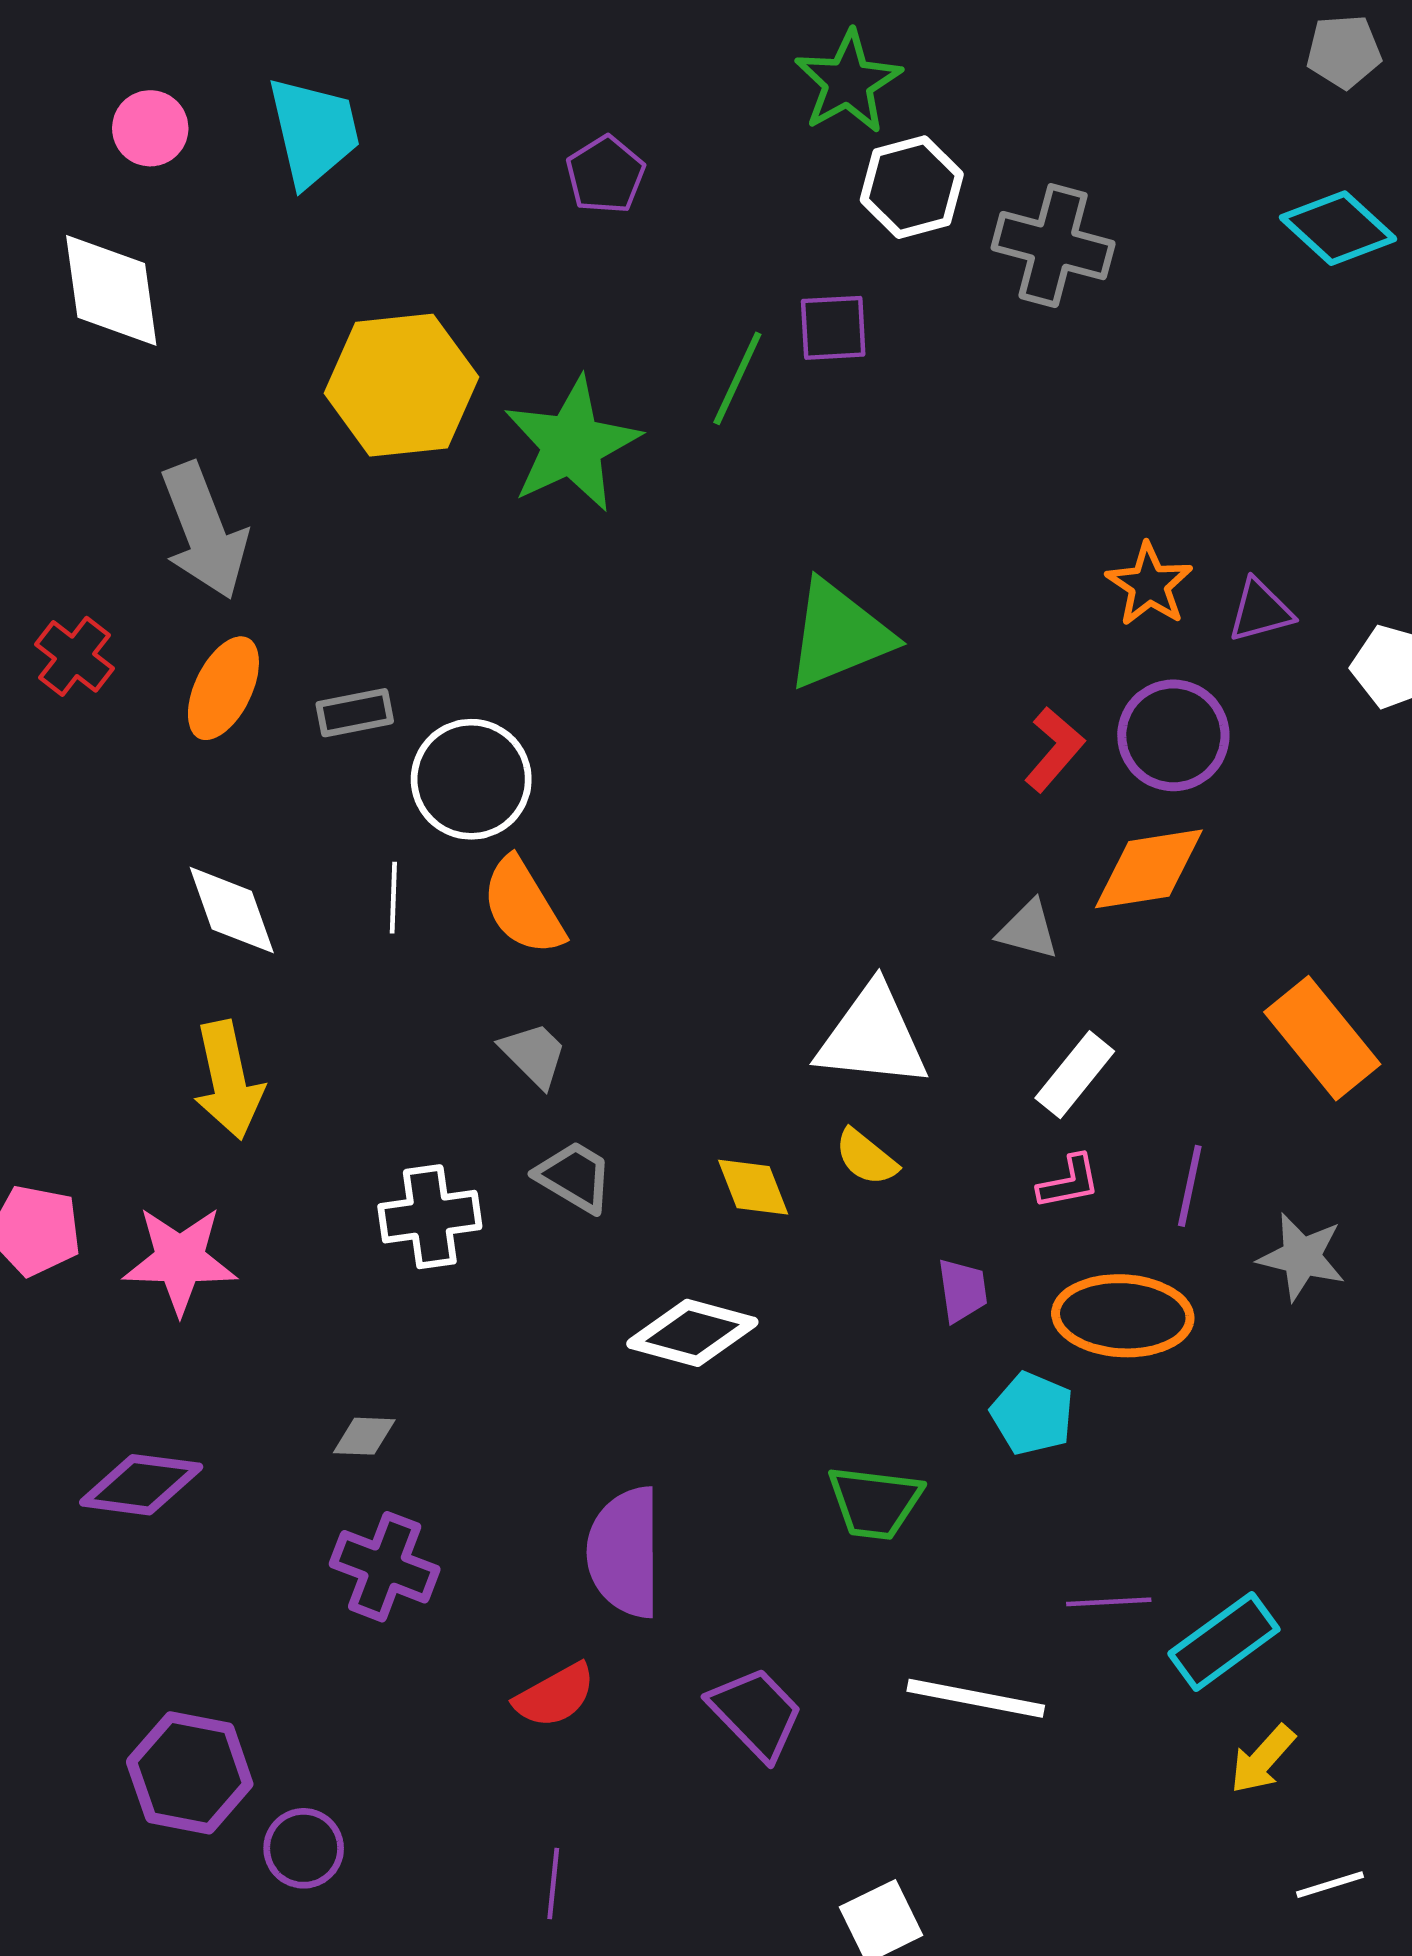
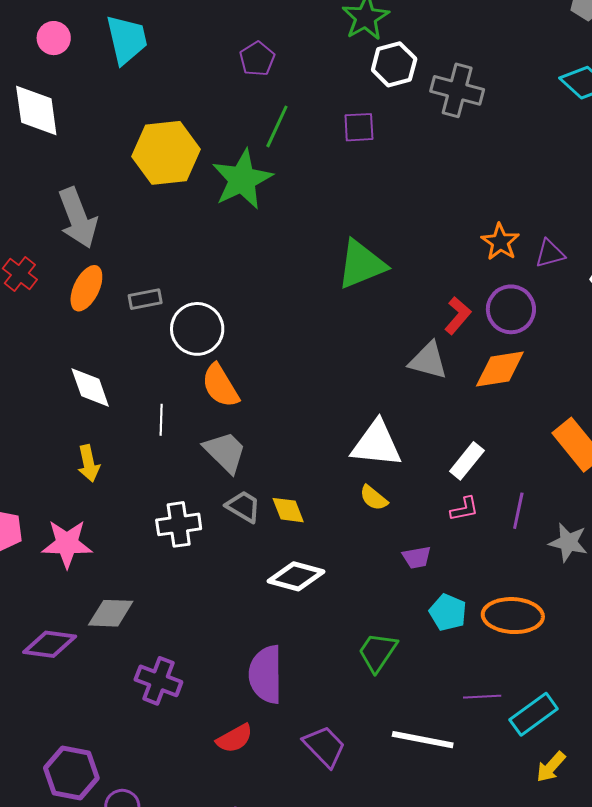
green line: (737, 378) -> (277, 126), moved
white line: (393, 898) -> (161, 420), moved
gray triangle: (1028, 930) -> (428, 361), moved, size x1.4
gray trapezoid: (534, 1054) -> (225, 452), size x1.4
yellow arrow: (228, 1080) -> (89, 463), size x0.7
yellow diamond: (753, 1187) -> (288, 510), moved
purple trapezoid: (962, 1290) -> (417, 557), turned 88
orange ellipse: (1123, 1316) -> (513, 616), moved
gray diamond: (364, 1436) -> (111, 613), moved, size x1.6
green trapezoid: (875, 1502) -> (378, 652), turned 117

